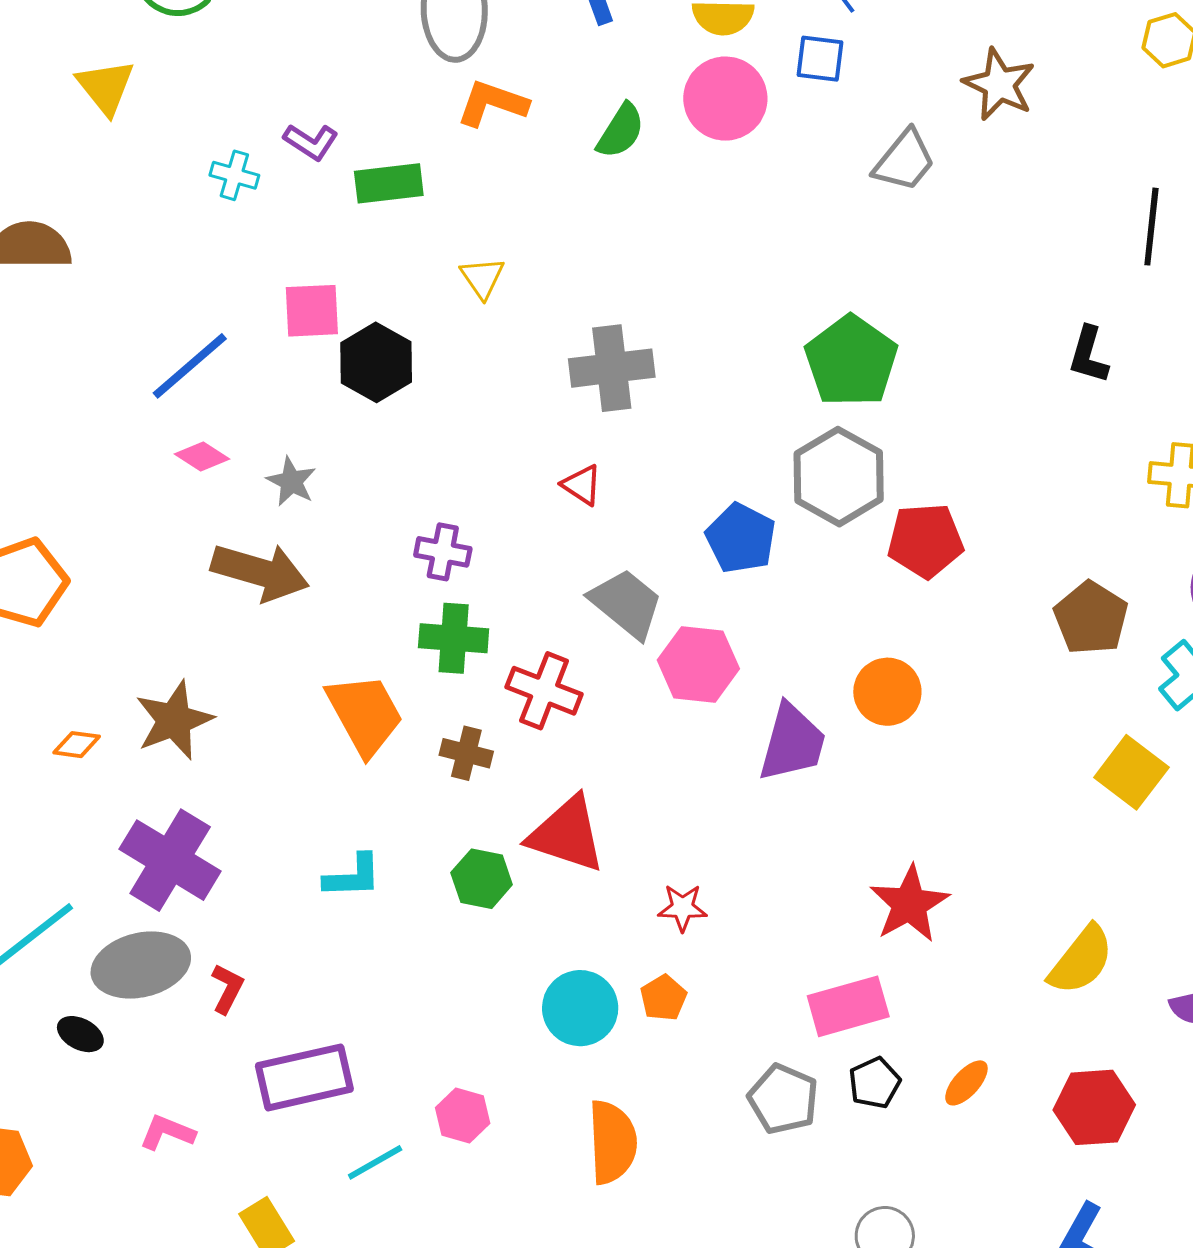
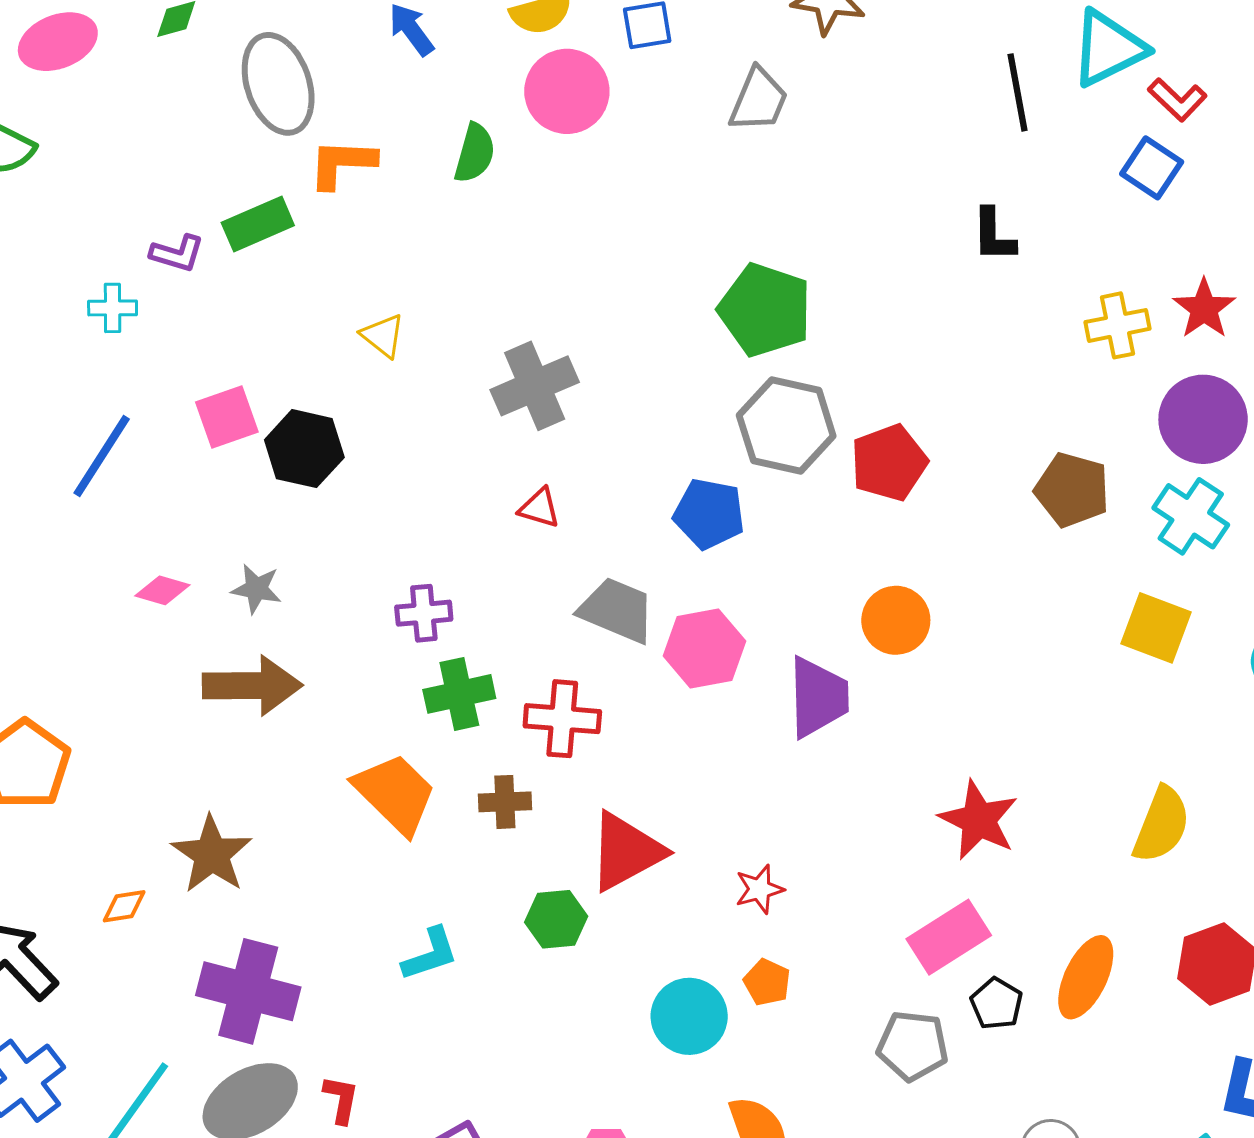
green rectangle: (389, 183) -> (258, 224), moved
blue line: (190, 366) -> (102, 456), moved
red triangle: (567, 834) -> (626, 852), turned -30
orange ellipse: (966, 1083) -> (1086, 977), size x1.6

